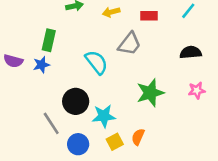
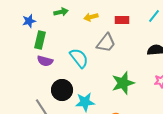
purple semicircle: (13, 61) -> (45, 61), moved
blue star: (41, 65) -> (29, 21), moved

